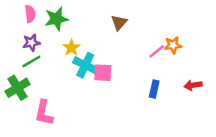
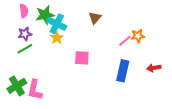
cyan cross: (85, 65) -> (57, 24), moved
green cross: (18, 88) -> (17, 86), moved
blue rectangle: (154, 89) -> (123, 71), size x1.5

